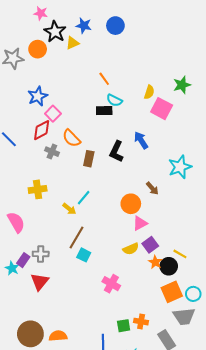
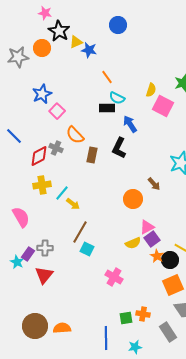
blue star: (84, 26) -> (89, 50), moved
red diamond: (42, 130) -> (39, 156), moved
blue arrow: (141, 140) -> (130, 124), moved
cyan line: (84, 198) -> (62, 193), moved
pink triangle: (140, 223) -> (147, 227), moved

